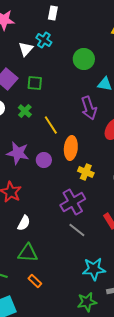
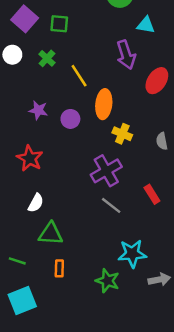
purple star: (18, 153) -> (38, 110), size x0.7
white semicircle: (24, 223) -> (36, 203), moved
orange rectangle: (35, 281) -> (59, 268), turned 48
green star: (87, 302) -> (107, 281), moved, turned 30

